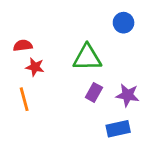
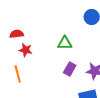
green triangle: (87, 58) -> (65, 43), size x0.7

